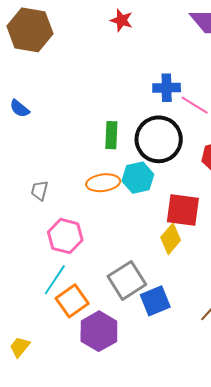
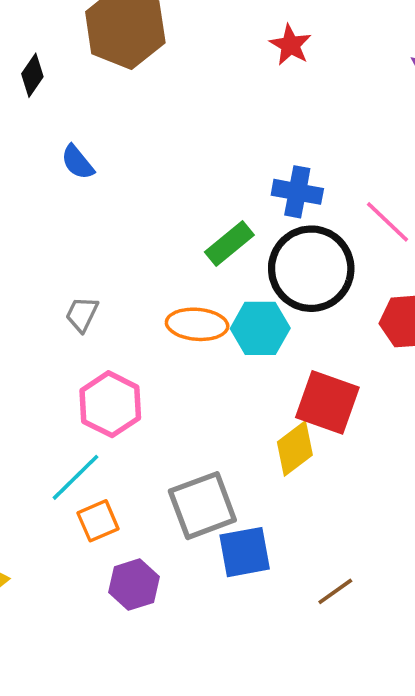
blue cross: (167, 88) -> (297, 192), moved
green rectangle: (111, 135) -> (229, 244), turned 36
orange square: (72, 301) -> (98, 521), size x0.7
purple hexagon: (99, 331) -> (134, 585), size x0.7

